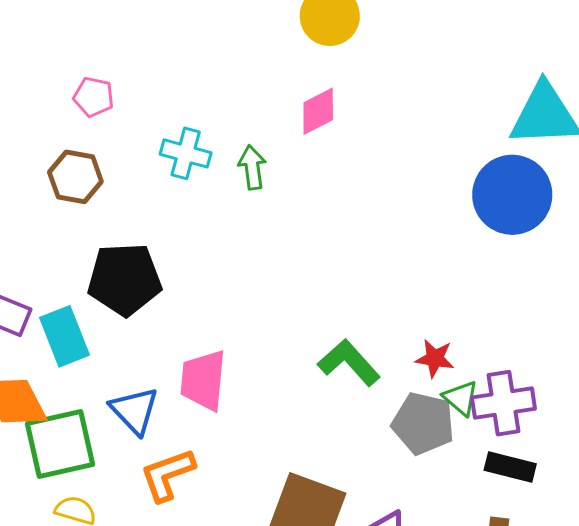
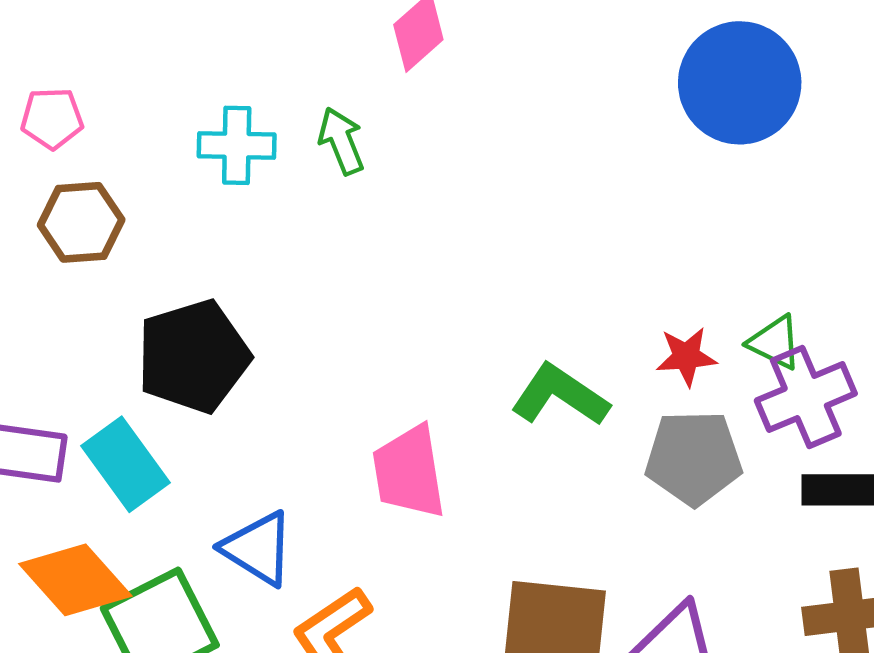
pink pentagon: (94, 97) -> (52, 118), moved
pink trapezoid: (203, 380) -> (409, 472), moved
green triangle: (461, 398) -> (775, 343), moved

